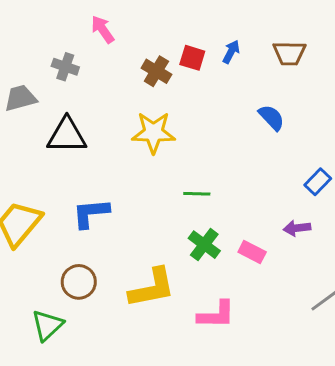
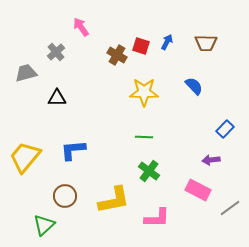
gray cross: (65, 67) -> (56, 52), turned 30
yellow star: (153, 132) -> (144, 92), moved
black triangle: (67, 135) -> (57, 98), size x0.7
pink rectangle: (252, 252) -> (198, 190), moved, size x1.4

